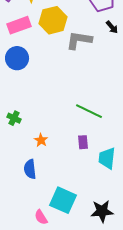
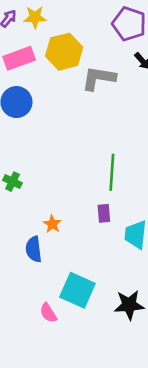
green line: (89, 111) -> (112, 172), turned 68
orange star: (41, 140) -> (52, 224), moved

